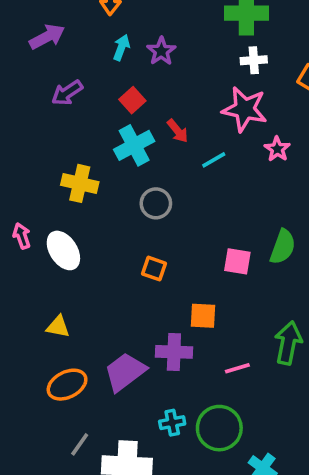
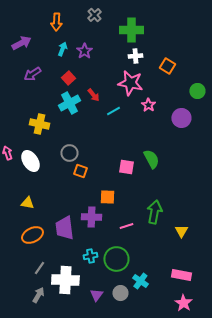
gray circle: (156, 203) -> (69, 153), moved
green semicircle: (283, 247) -> (151, 159), turned -48
purple trapezoid: (125, 372) -> (64, 228), turned -60

